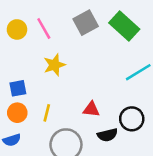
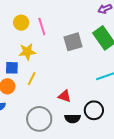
gray square: (86, 23) -> (73, 42), moved
yellow star: (54, 65) -> (27, 52), moved
yellow line: (47, 113) -> (32, 79), moved

